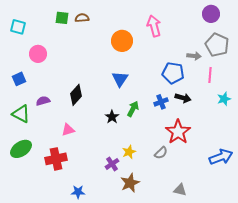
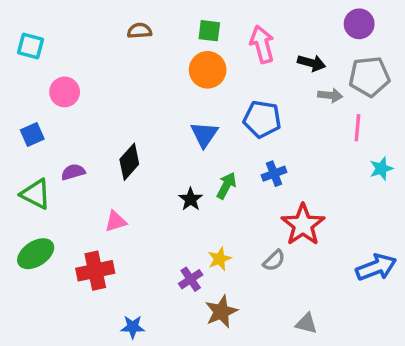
green square: (62, 18) -> (209, 31), moved
gray pentagon: (217, 45) -> (369, 77), turned -30
blue pentagon: (173, 73) -> (262, 119), moved
black arrow: (183, 98) -> (311, 63), moved

